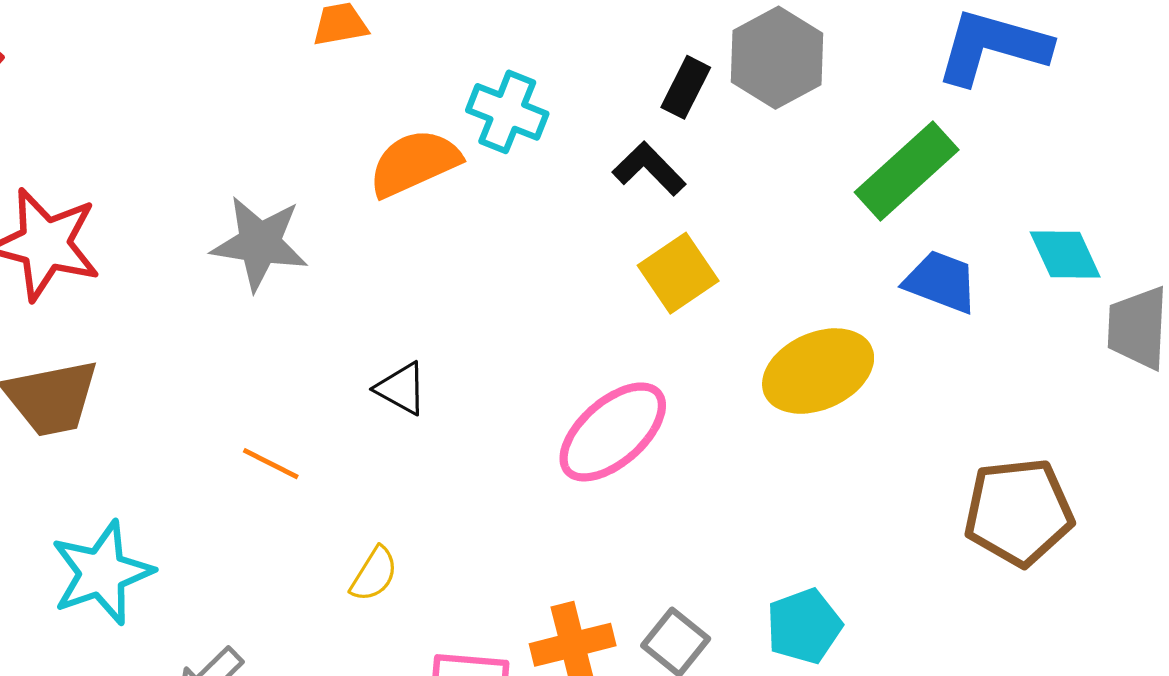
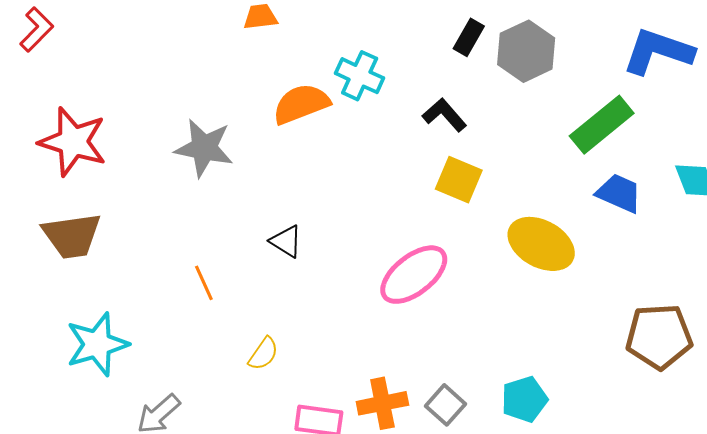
black rectangle: (686, 87) -> (469, 37), moved
yellow square: (678, 273) -> (459, 180), turned -36
yellow ellipse: (818, 371) -> (541, 244), turned 50
orange line: (271, 464) -> (204, 283), turned 36

